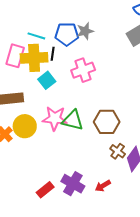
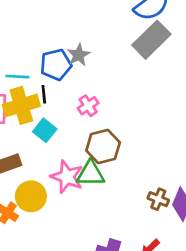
pink cross: (83, 70) -> (88, 106), size x0.7
pink star: (55, 118) -> (67, 177), turned 30
brown hexagon: (107, 122) -> (103, 146), moved

